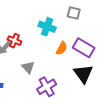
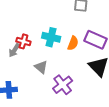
cyan cross: (47, 27) -> (51, 37), moved

